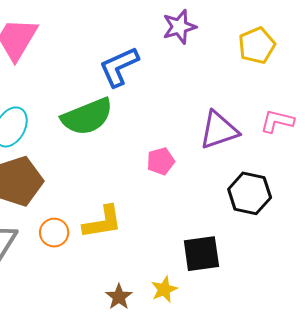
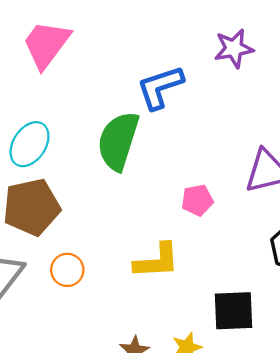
green semicircle: (87, 117) -> (118, 141), turned 124
yellow L-shape: (102, 222) -> (157, 261), moved

